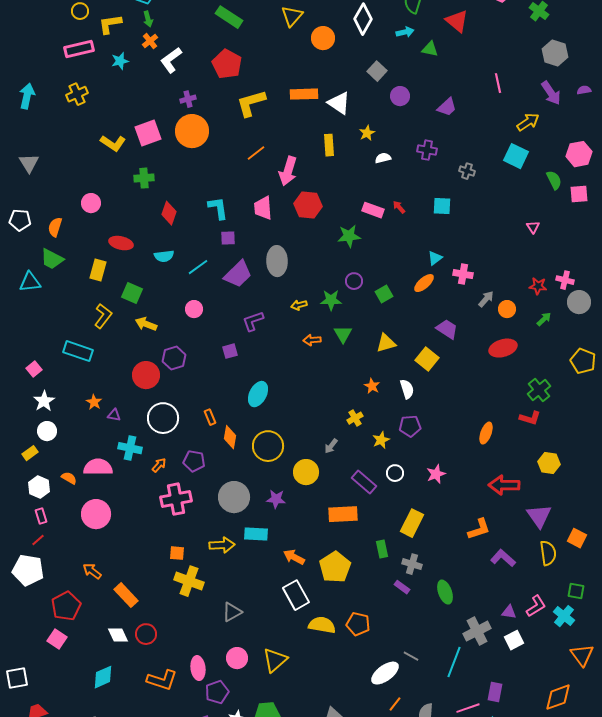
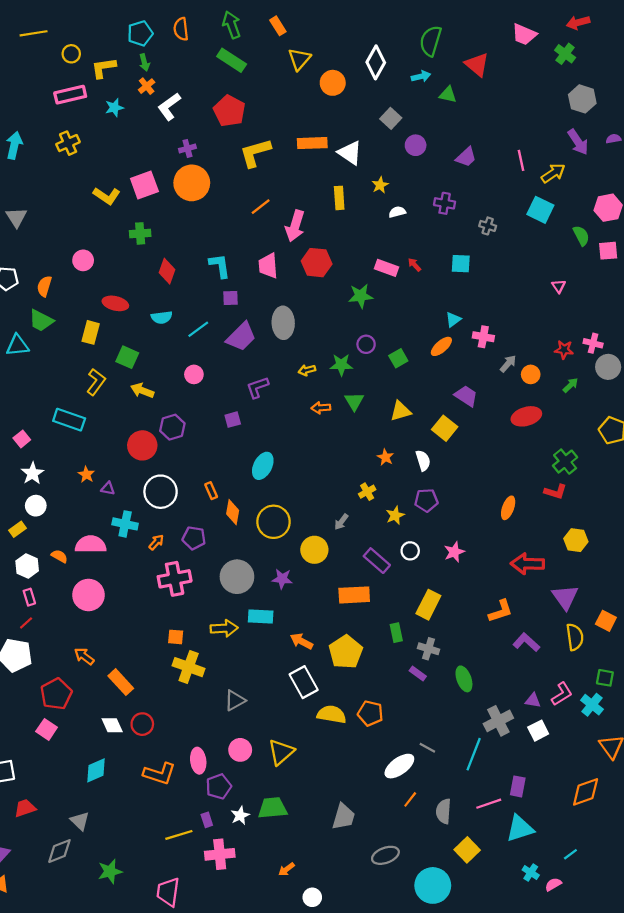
pink line: (498, 83) -> (521, 160), moved

